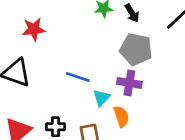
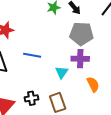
blue line: (78, 77) -> (32, 55), moved
orange semicircle: (121, 116) -> (93, 84), moved

